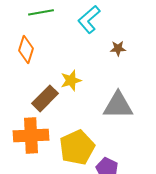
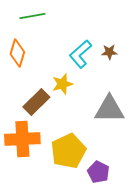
cyan L-shape: (89, 19) -> (80, 54), moved

